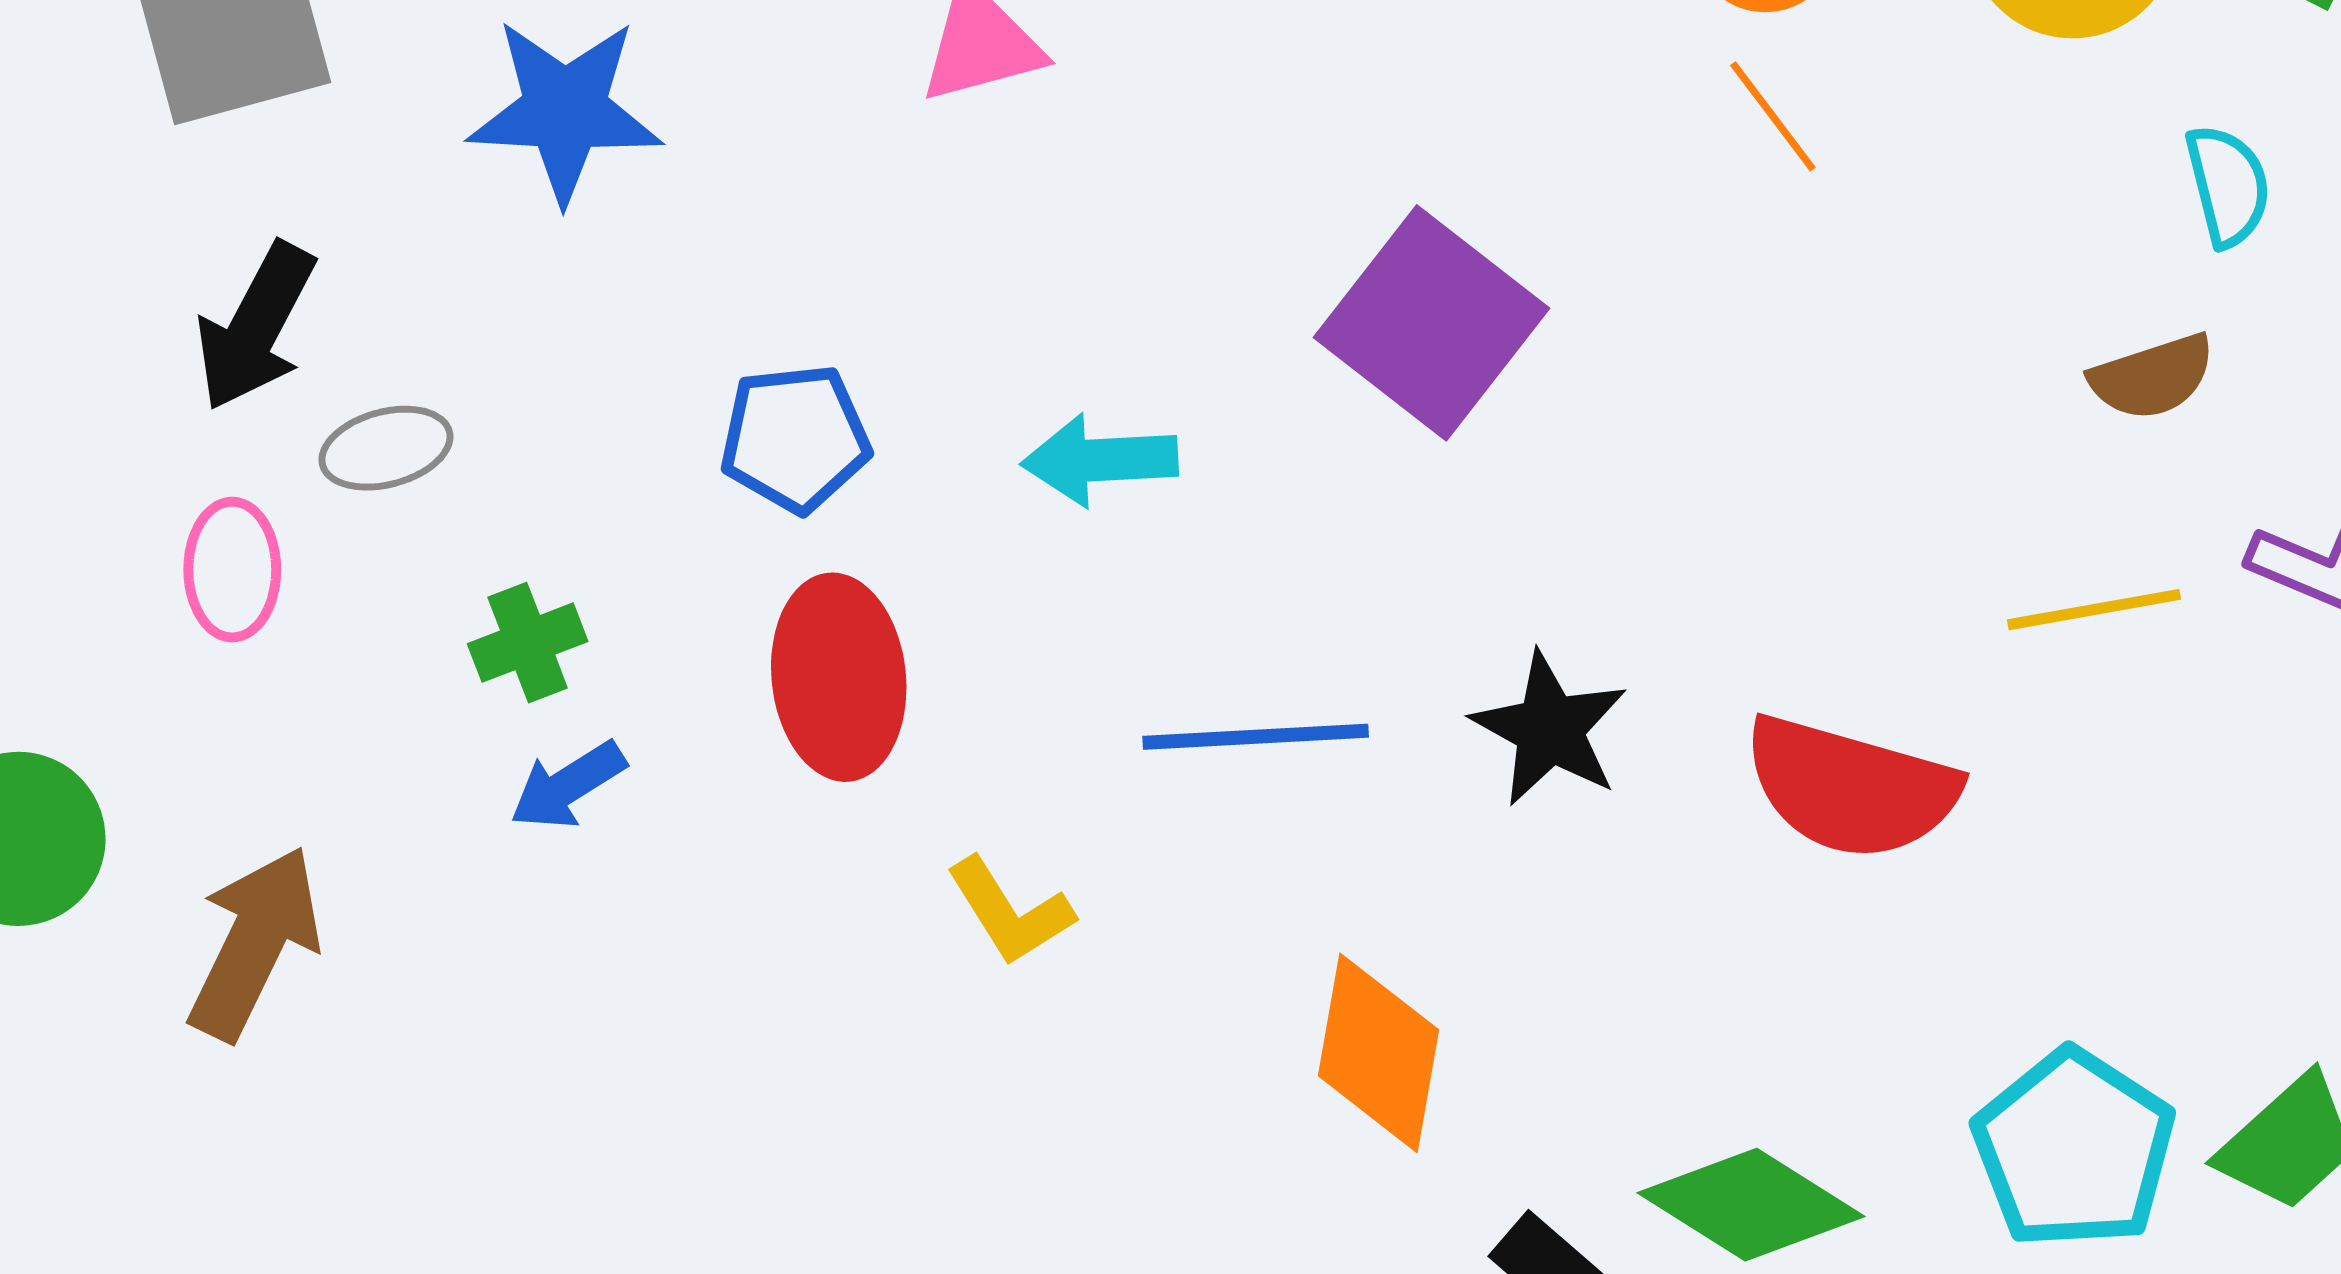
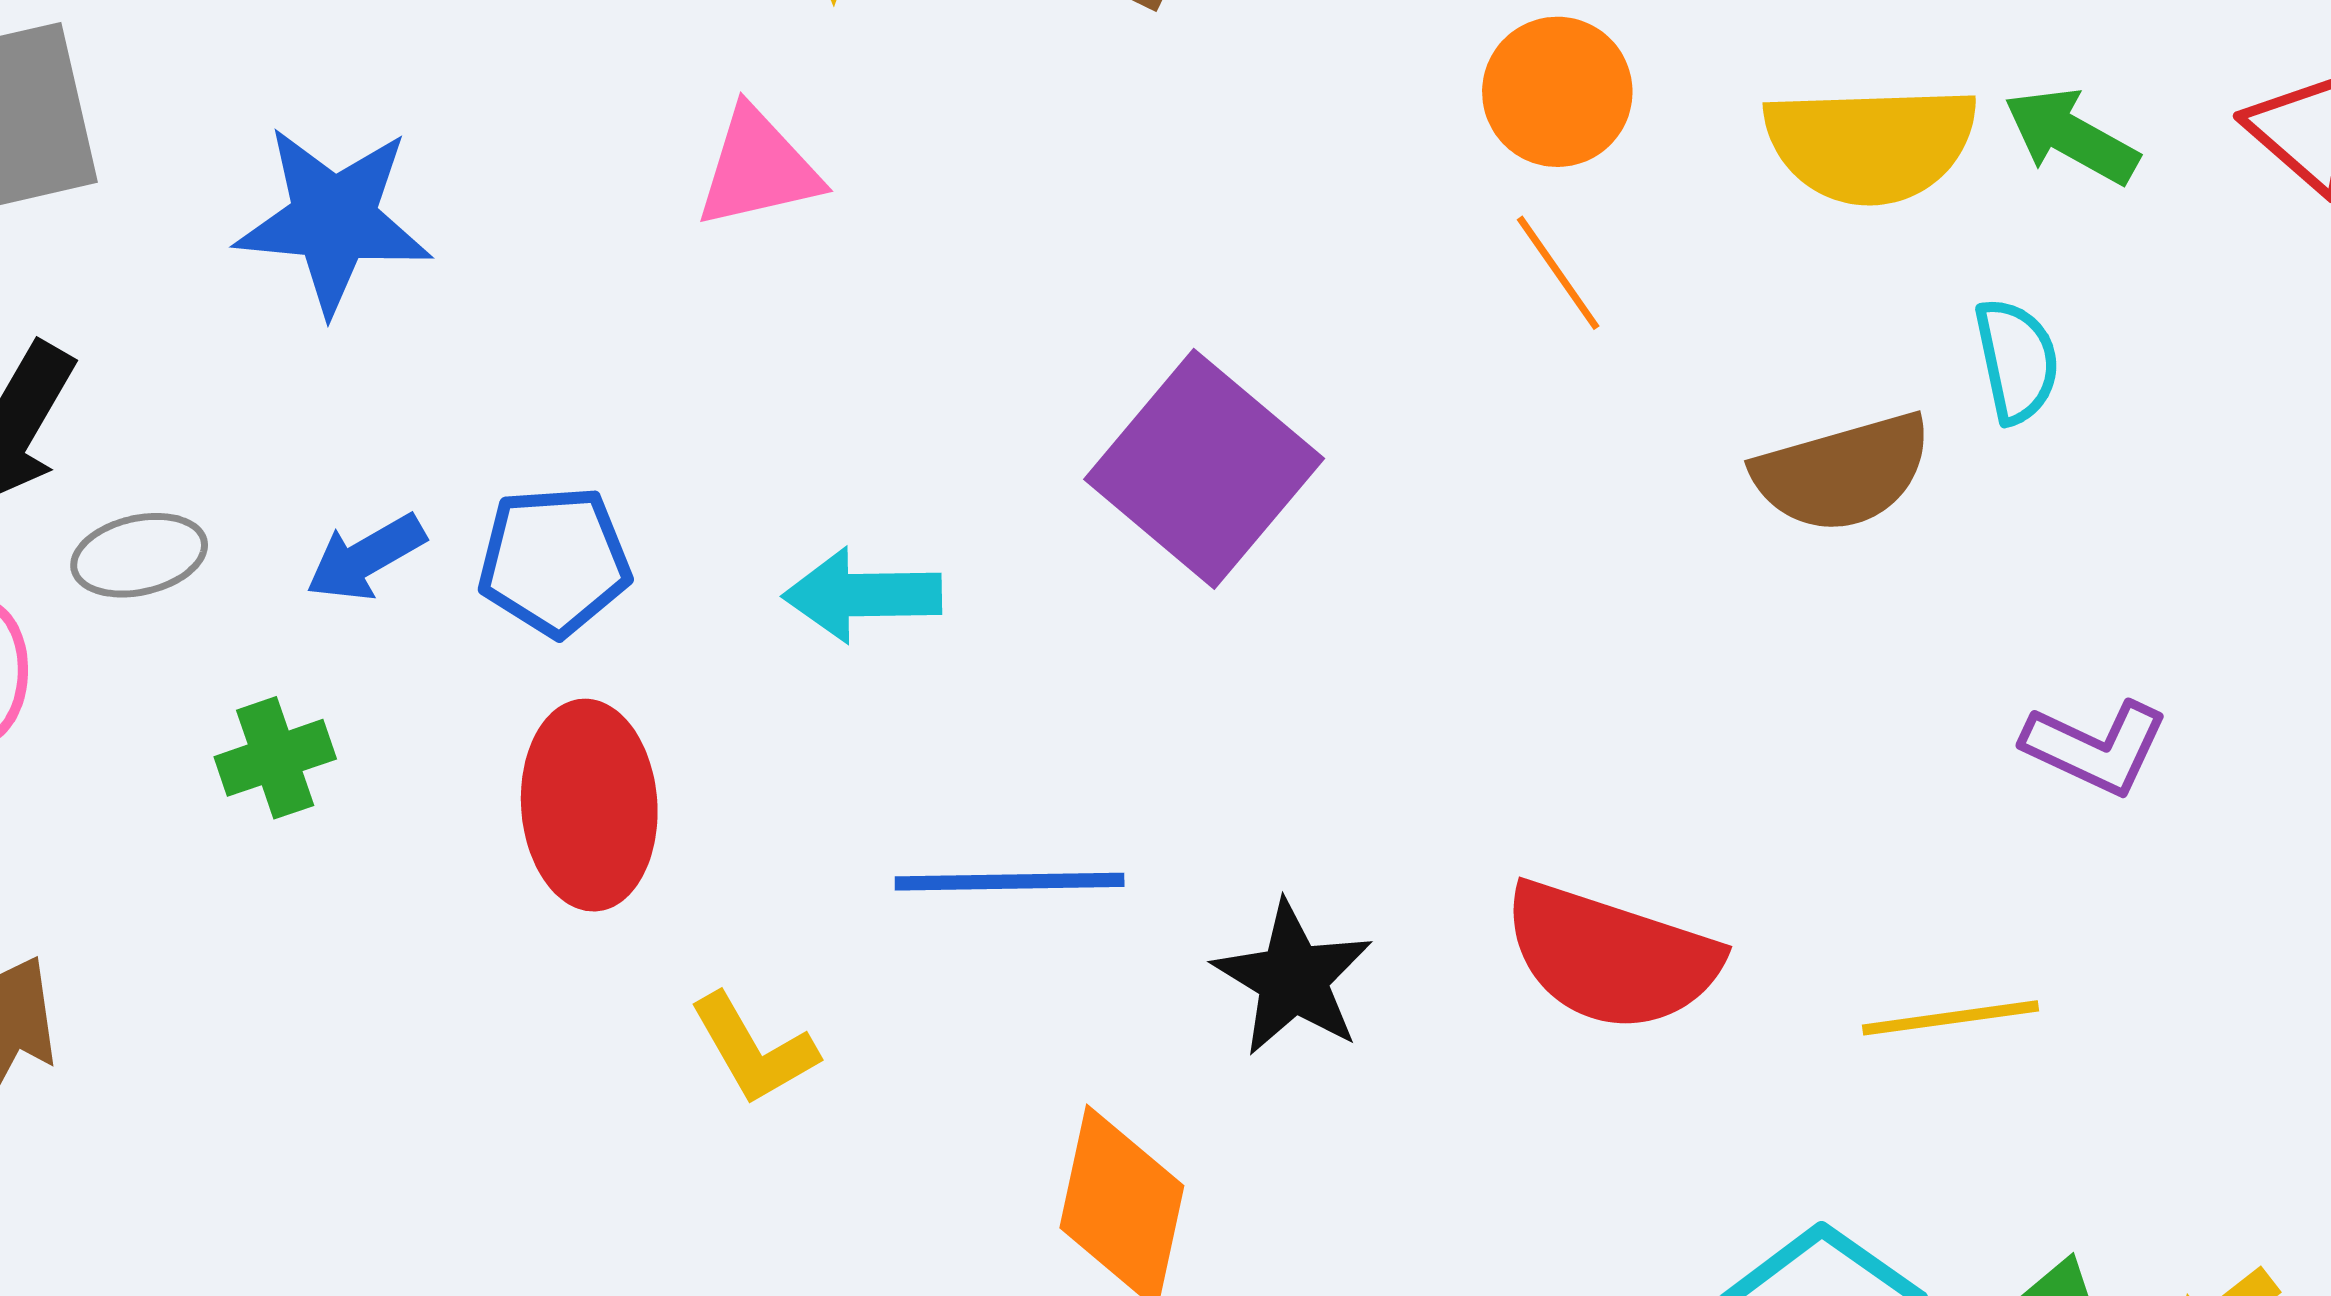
brown semicircle: (2152, 377) -> (1843, 473), moved, size x1.4
yellow line: (2094, 610) -> (1950, 1018), moved
black star: (1550, 729) -> (1293, 978), moved
blue arrow: (568, 785) -> (366, 558), moved

